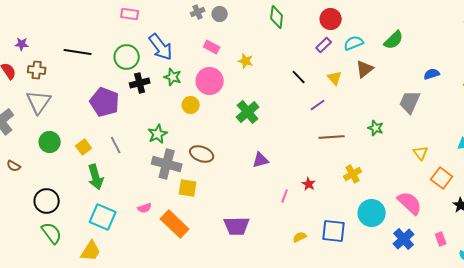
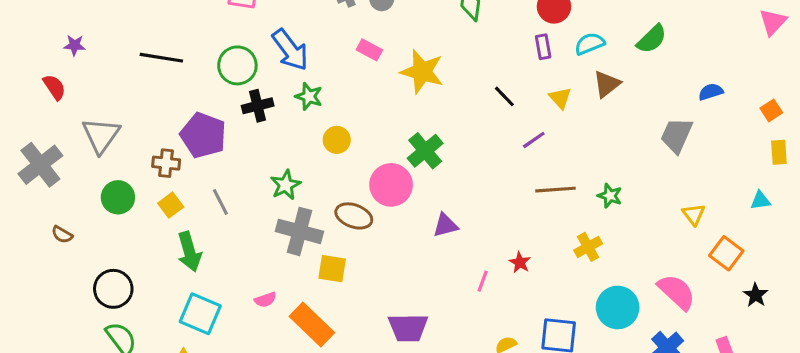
purple rectangle: (324, 45) -> (543, 47), turned -56
yellow star: (246, 61) -> (422, 72), size x1.8
brown cross: (37, 70) -> (166, 163), moved
pink circle: (210, 81) -> (391, 185), moved
green star: (376, 128) -> (610, 196), moved

